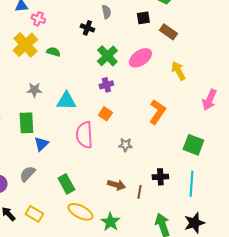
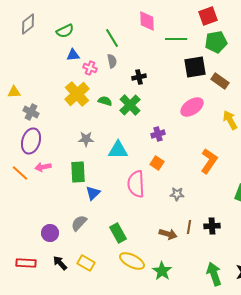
gray semicircle: (106, 12) -> (112, 61), moved
black square: (143, 18) -> (195, 67), size x1.6
black cross: (87, 28) -> (139, 77), turned -32
green cross: (107, 56) -> (130, 105), moved
brown line: (139, 192) -> (189, 227), moved

